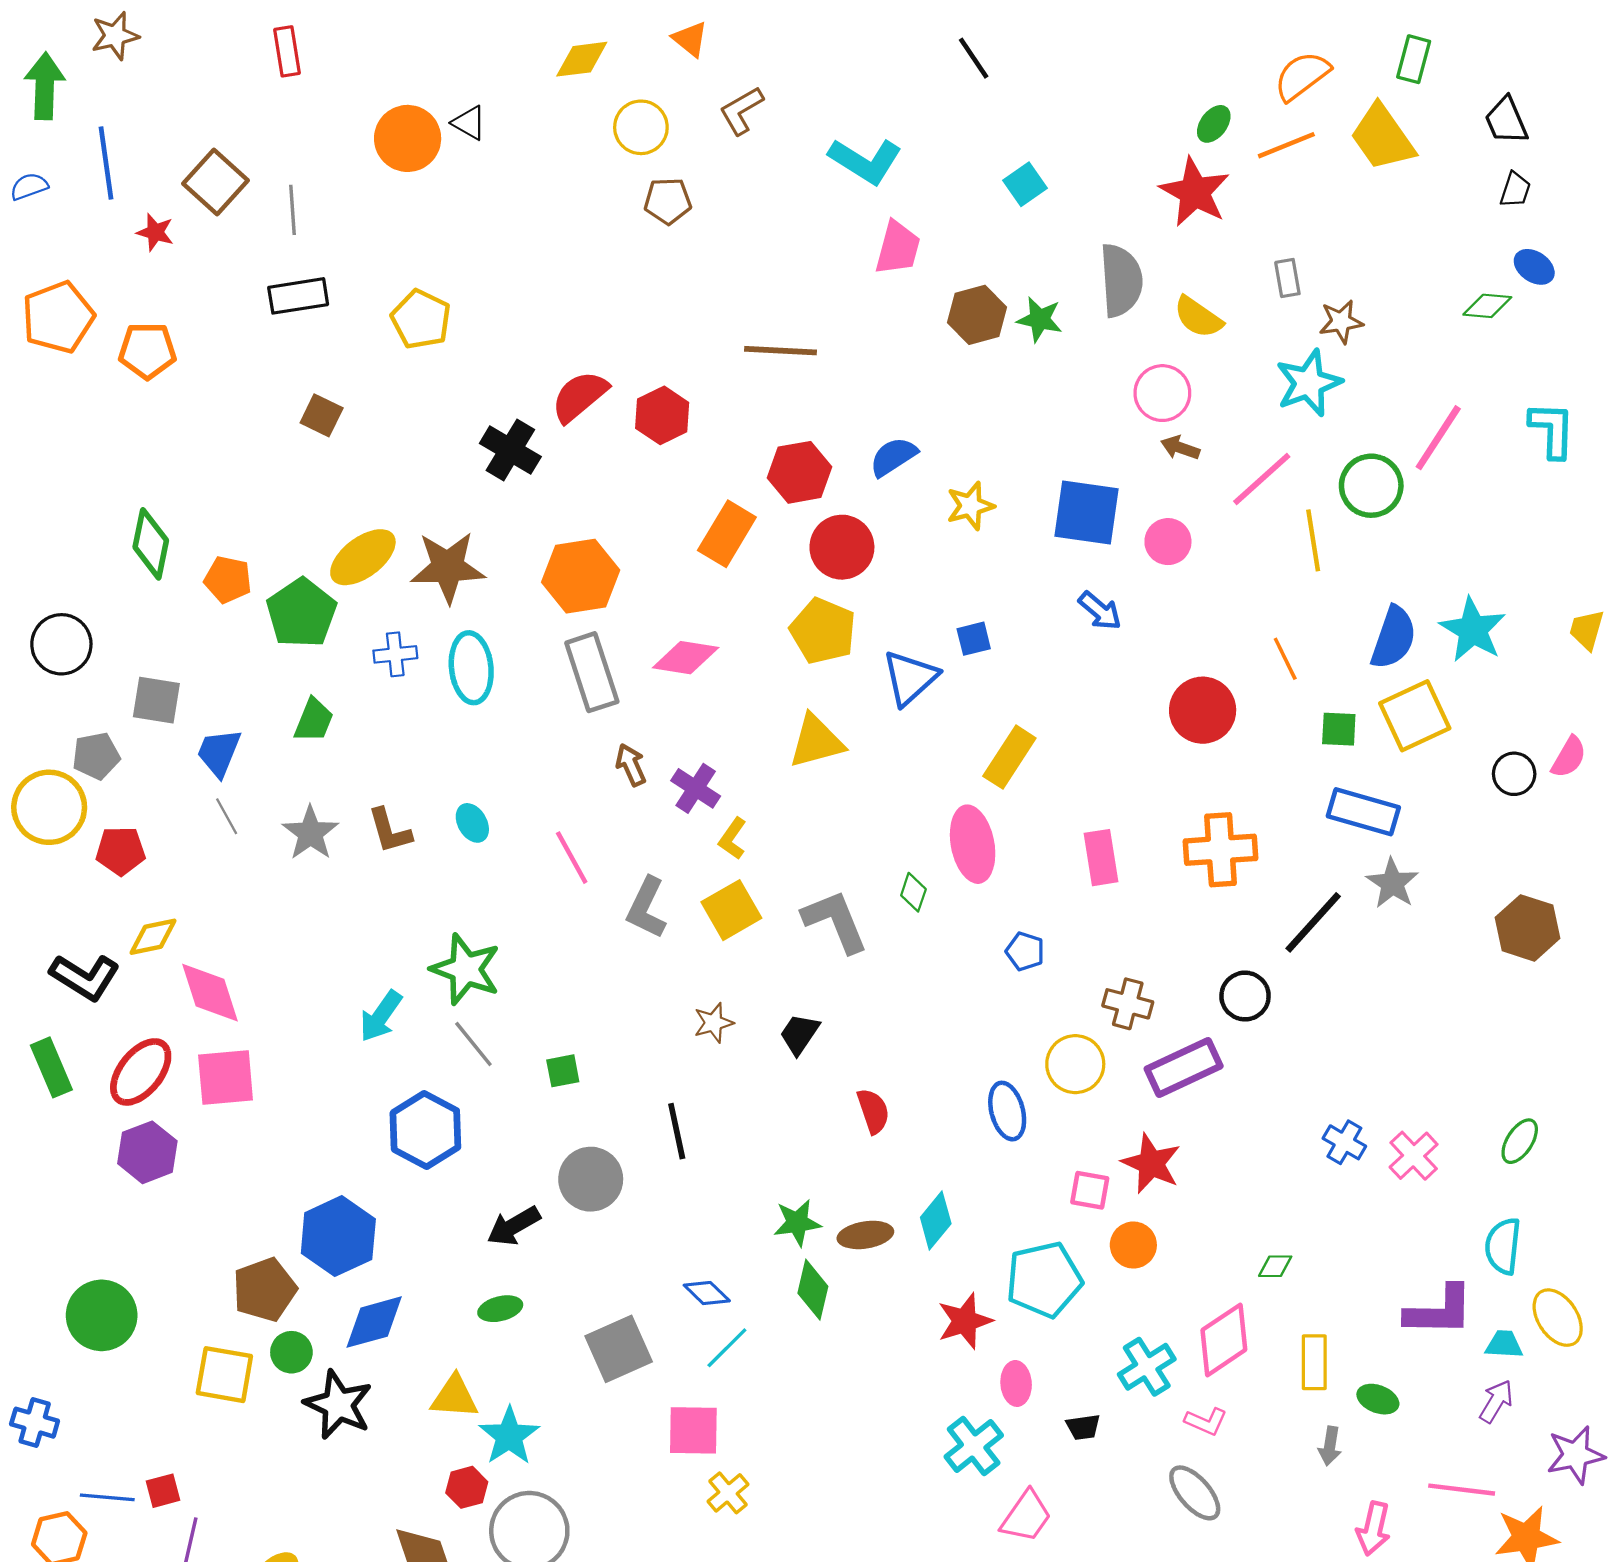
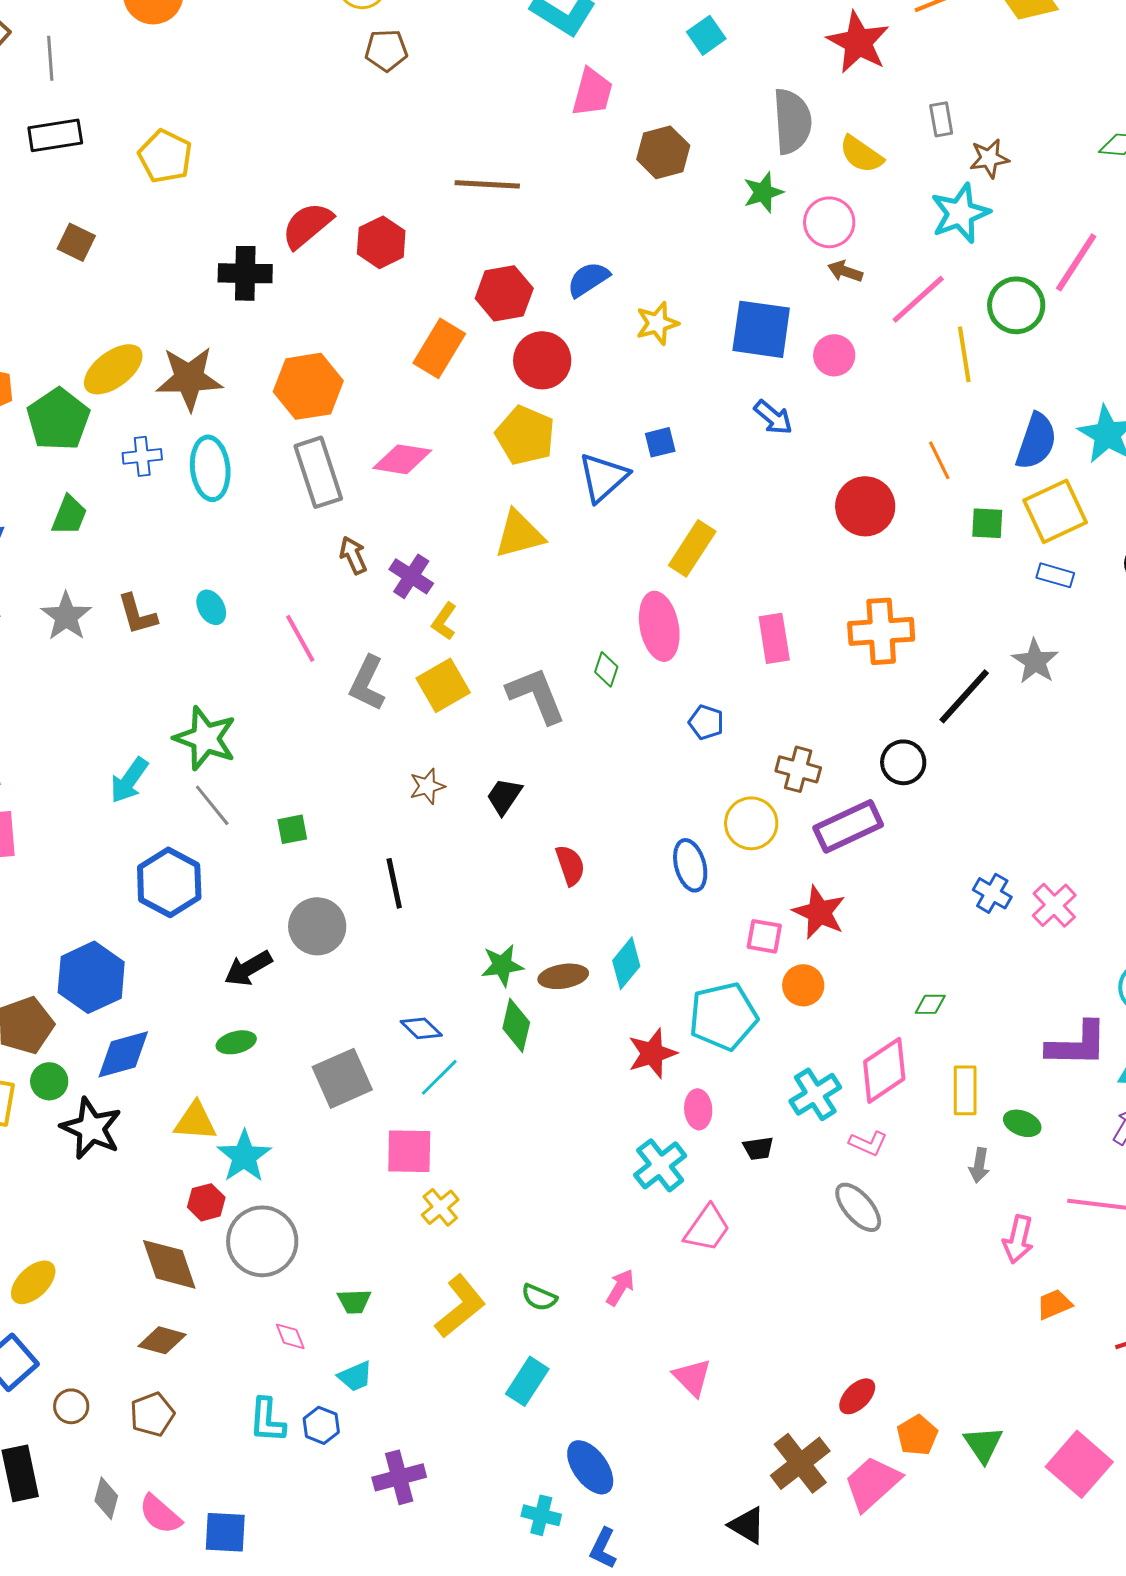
green star: (1040, 319) -> (763, 192), moved, turned -30
black cross: (510, 450) -> (245, 273), turned -30
blue rectangle: (1363, 812) -> (1055, 575), moved, size x0.6

